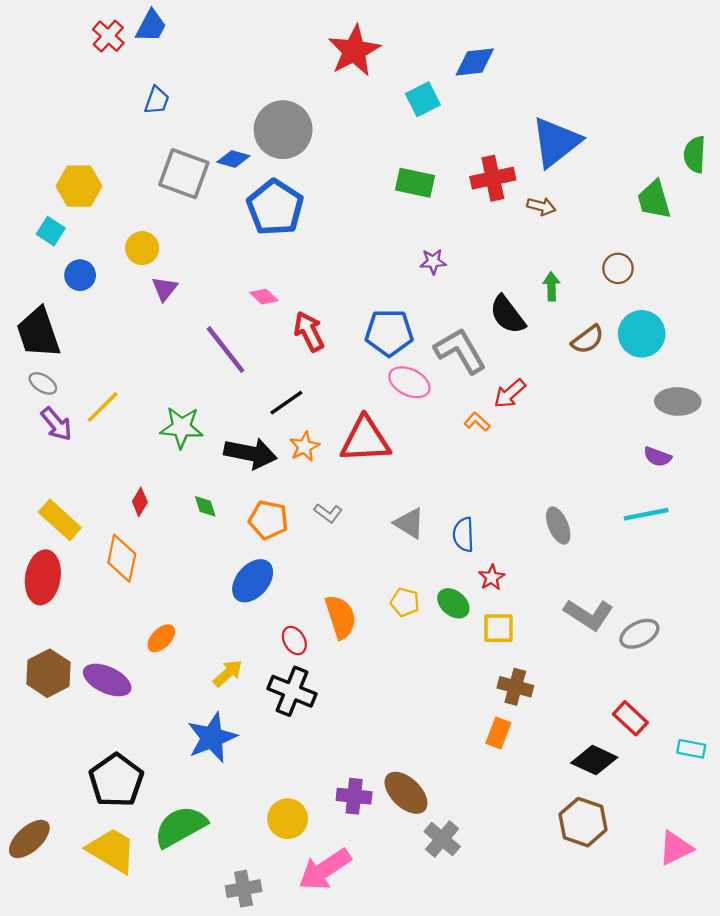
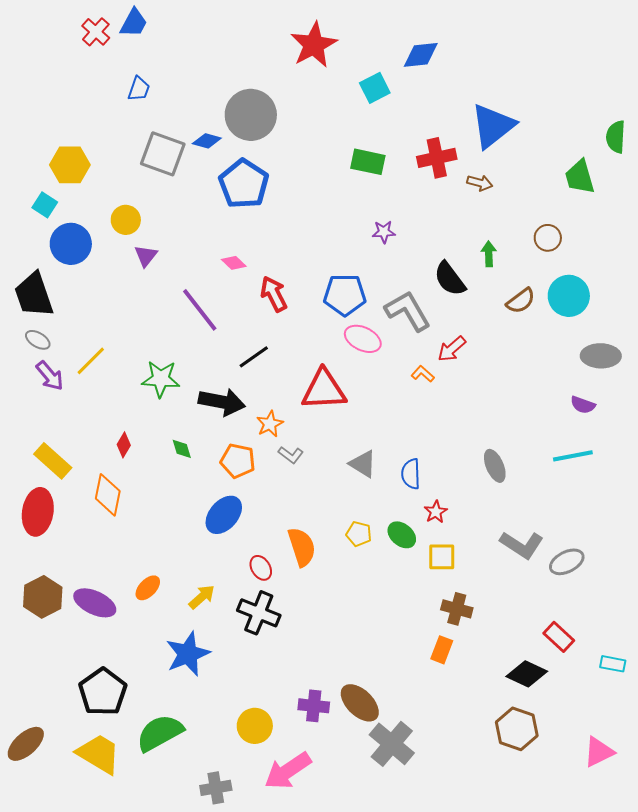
blue circle: (80, 275) -> (71, 244), size x1.5
orange star: (304, 447) -> (270, 424), moved
orange ellipse: (161, 638) -> (148, 588), moved
gray cross: (442, 839) -> (392, 744), size x1.4

